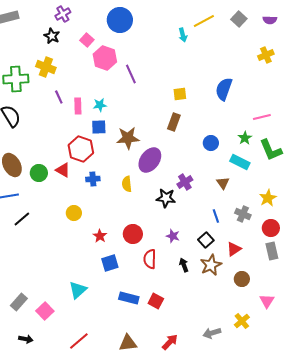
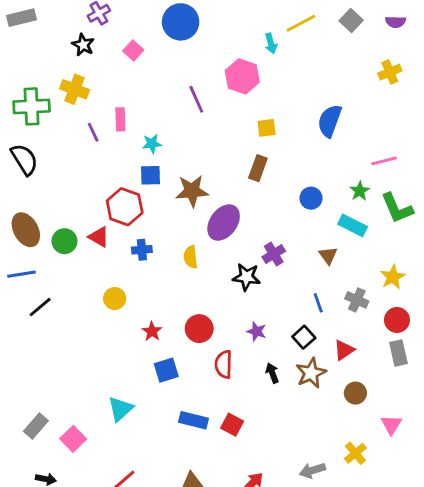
pink hexagon: (105, 58) -> (242, 76), moved
pink rectangle: (78, 106) -> (120, 119), moved

